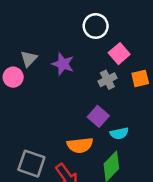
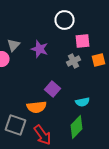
pink square: (119, 54) -> (82, 41), turned 35
purple square: (98, 116) -> (52, 89), moved
orange semicircle: (80, 145) -> (36, 107), moved

